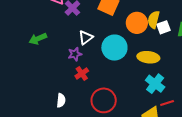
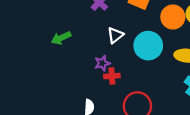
purple star: (75, 54) -> (102, 63), moved
red cross: (82, 73) -> (112, 76), turned 32

